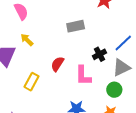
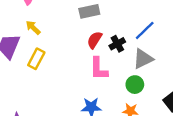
red semicircle: (57, 64) -> (95, 40), moved
yellow rectangle: (32, 82) -> (36, 59), moved

